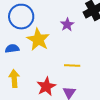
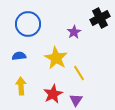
yellow star: (38, 40) -> (56, 58), moved
yellow line: (72, 66) -> (79, 73), turned 56

